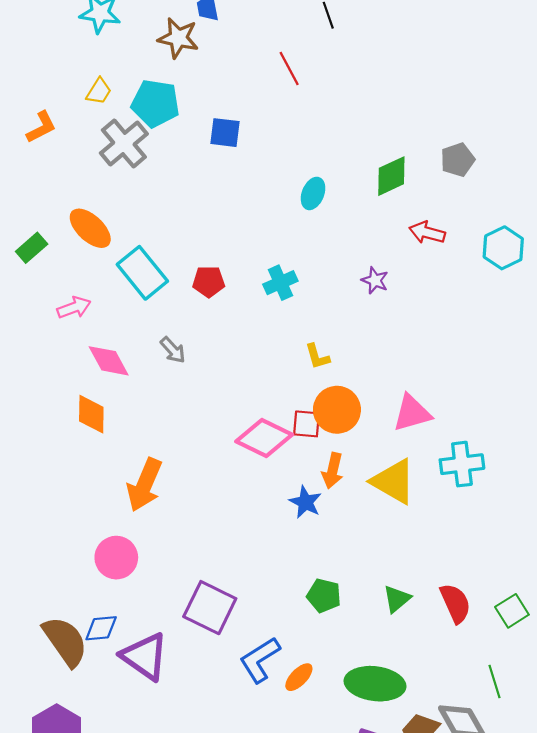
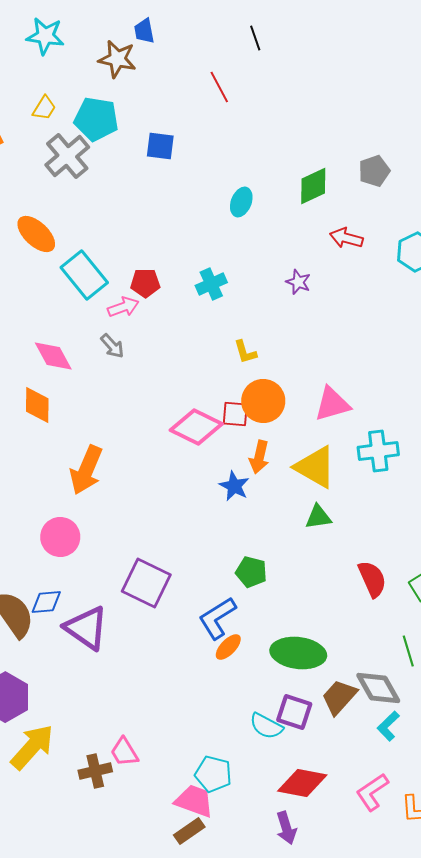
pink arrow: (74, 308) -> (123, 307), moved
green triangle: (397, 599) -> (318, 517), moved, turned 32
blue L-shape: (260, 660) -> (217, 618), moved

